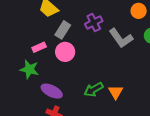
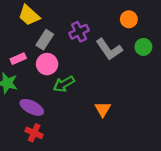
green arrow: (94, 89) -> (64, 84), moved

